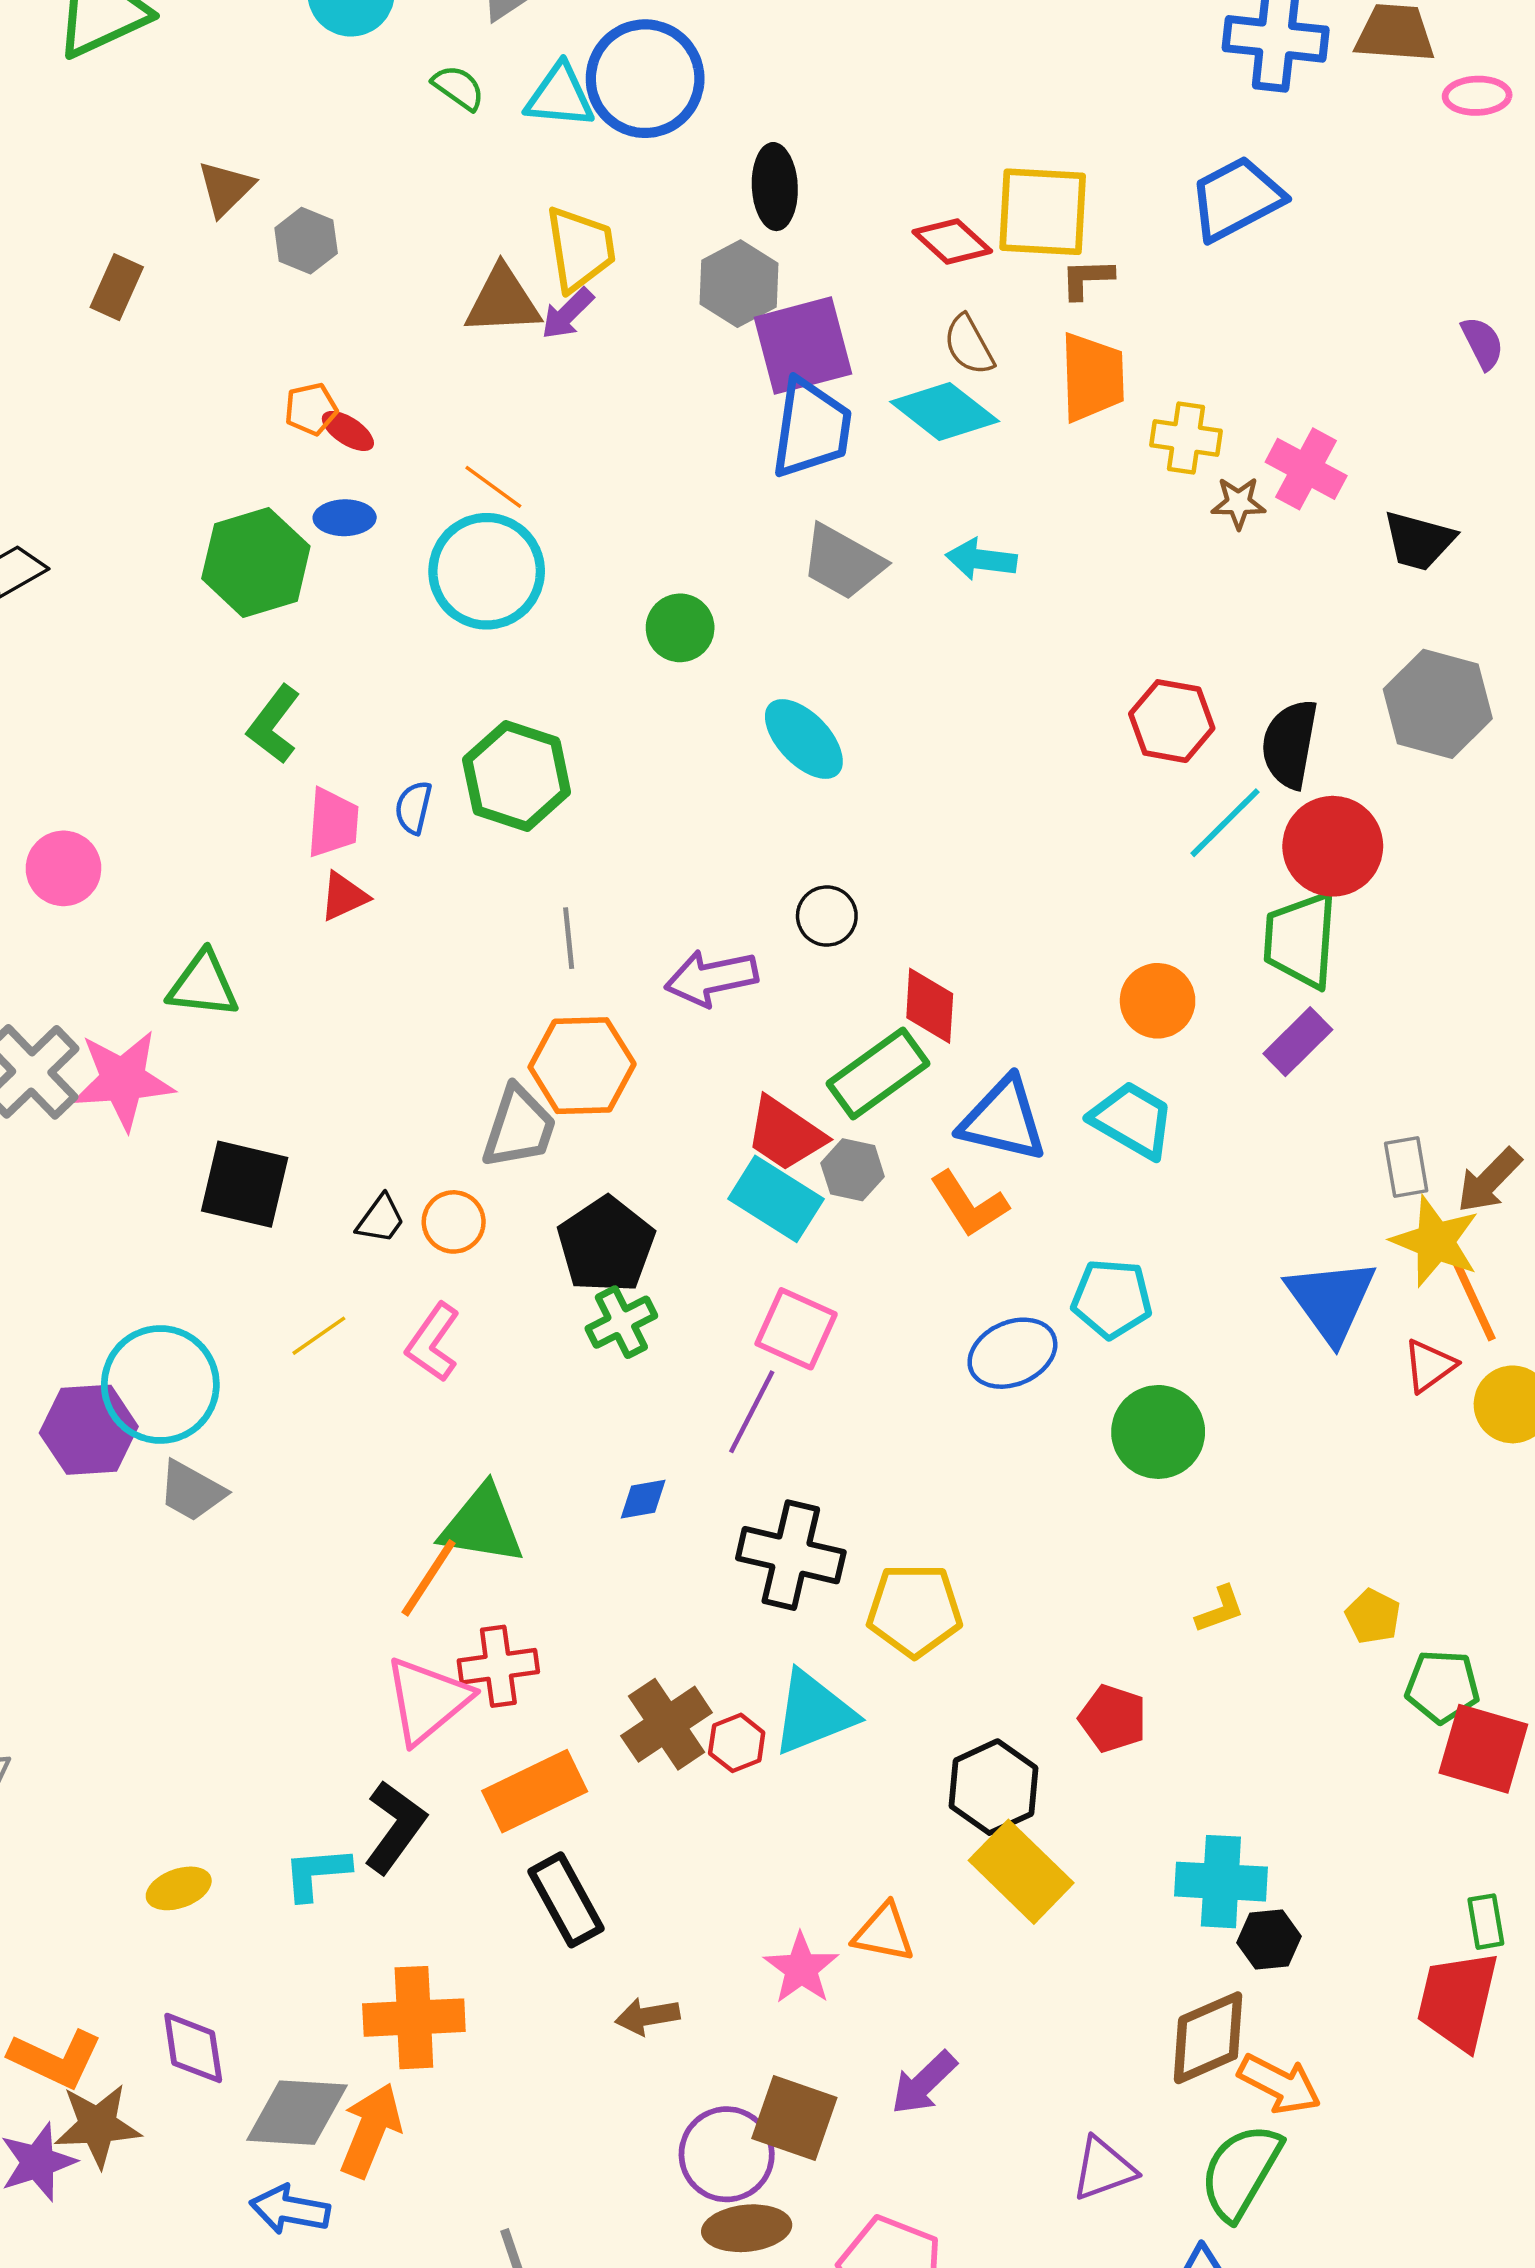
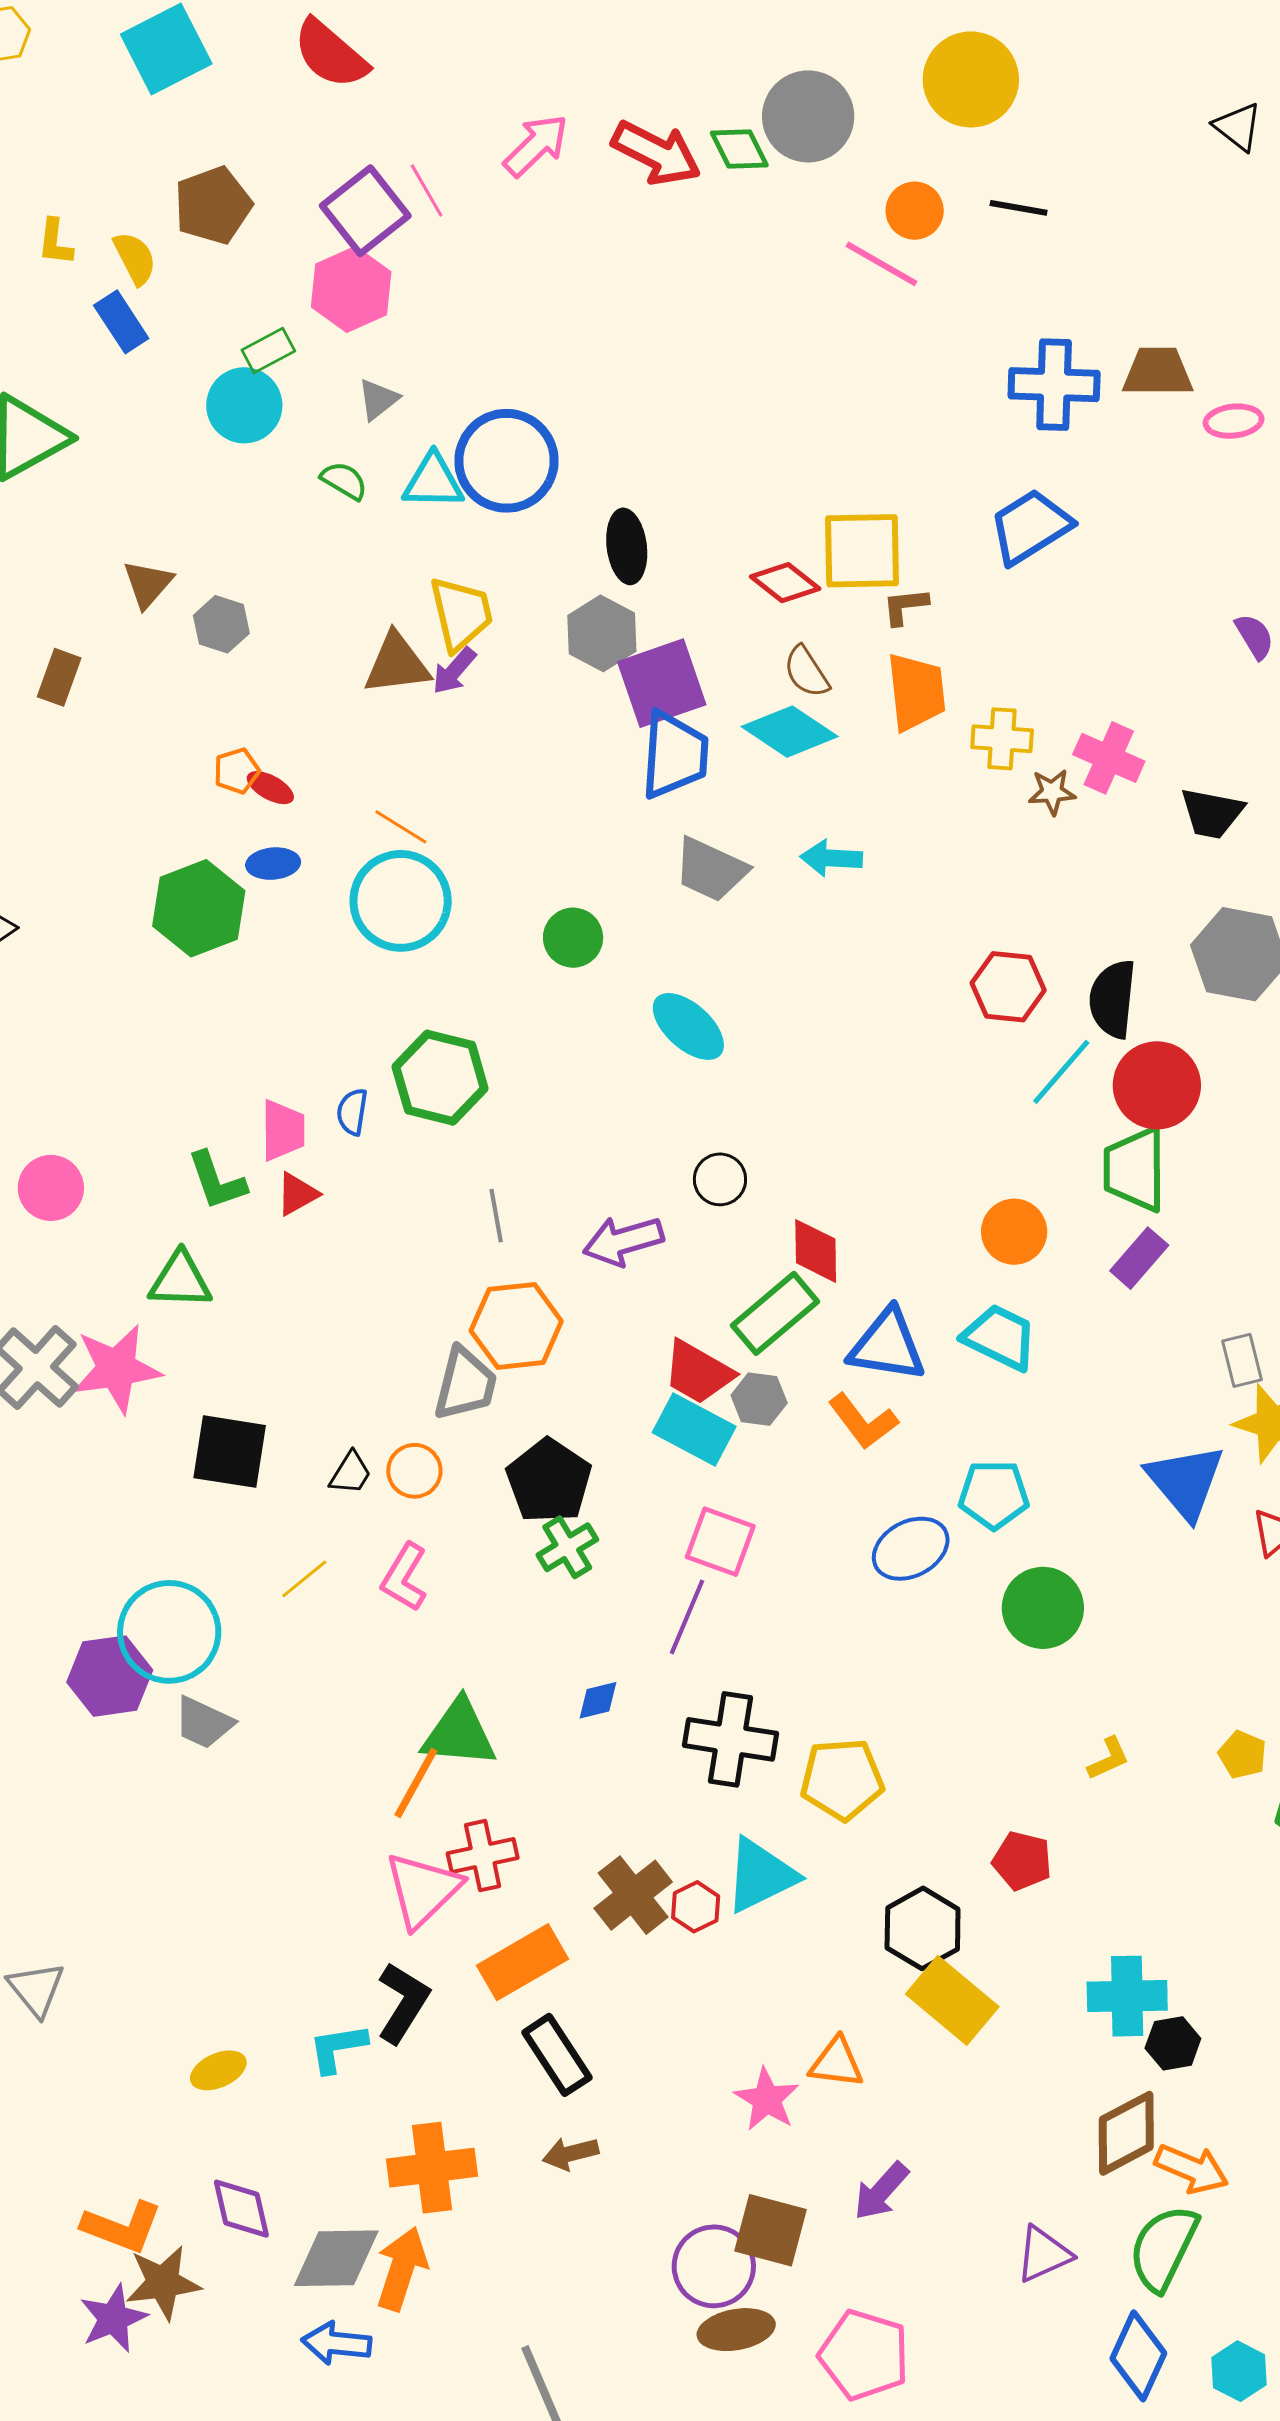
green L-shape: (274, 724) -> (217, 1181), moved, turned -52
brown arrow: (647, 2016) -> (571, 2154), moved

